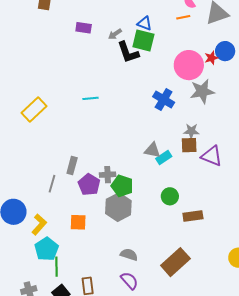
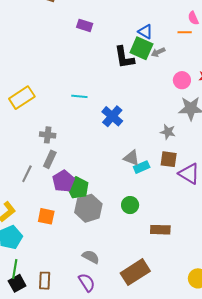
gray arrow: (115, 34) -> (158, 52), moved
pink circle: (189, 65) -> (182, 80), size x0.6
blue cross: (164, 99) -> (112, 116), moved
gray star: (191, 131) -> (168, 132), moved
gray cross: (108, 175) -> (48, 135), moved
green pentagon: (122, 186) -> (78, 188), moved
green circle: (170, 196) -> (130, 205), moved
green line: (56, 267) -> (15, 269), moved

